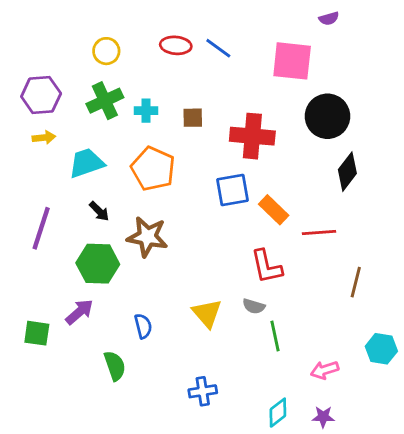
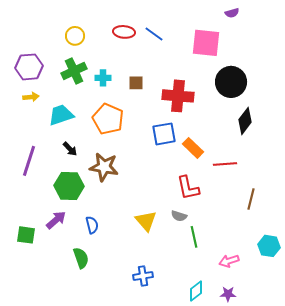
blue semicircle: (143, 326) -> (92, 225), moved

